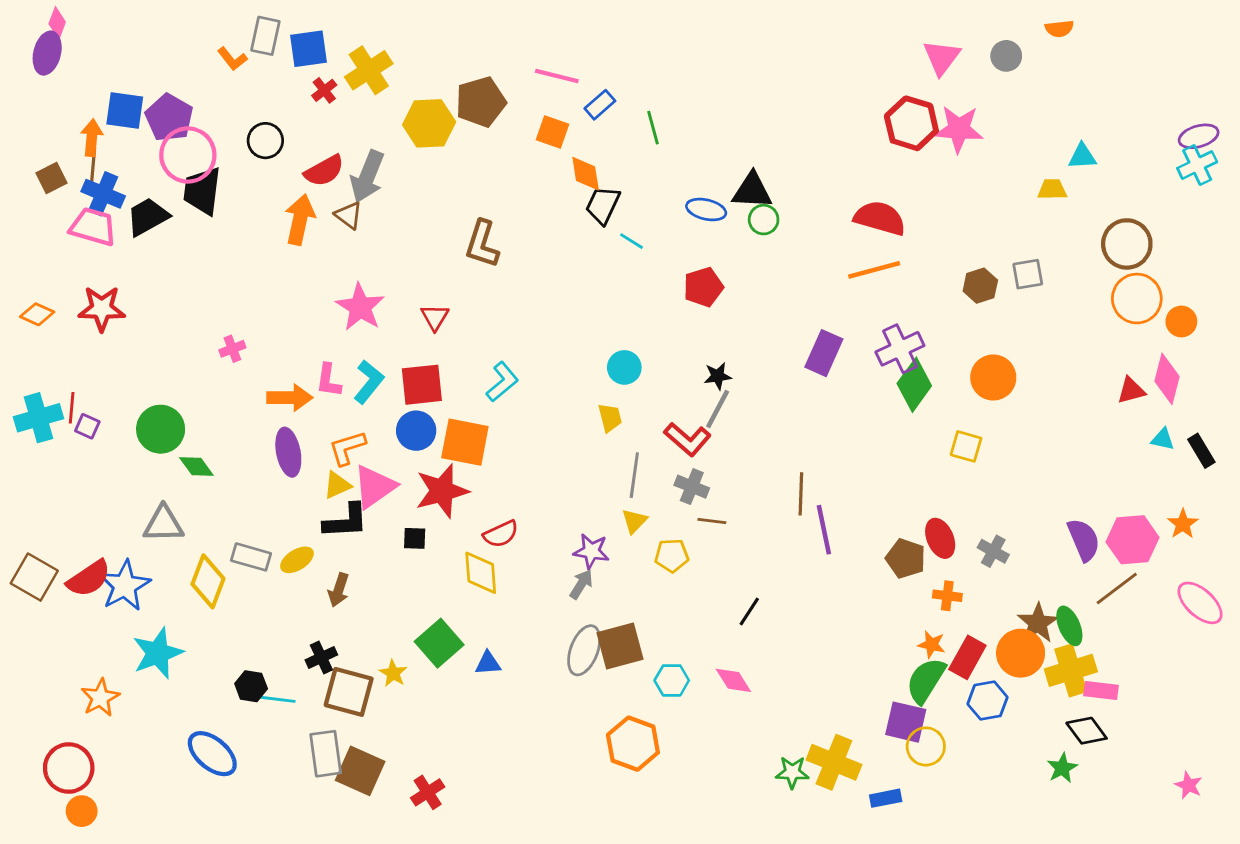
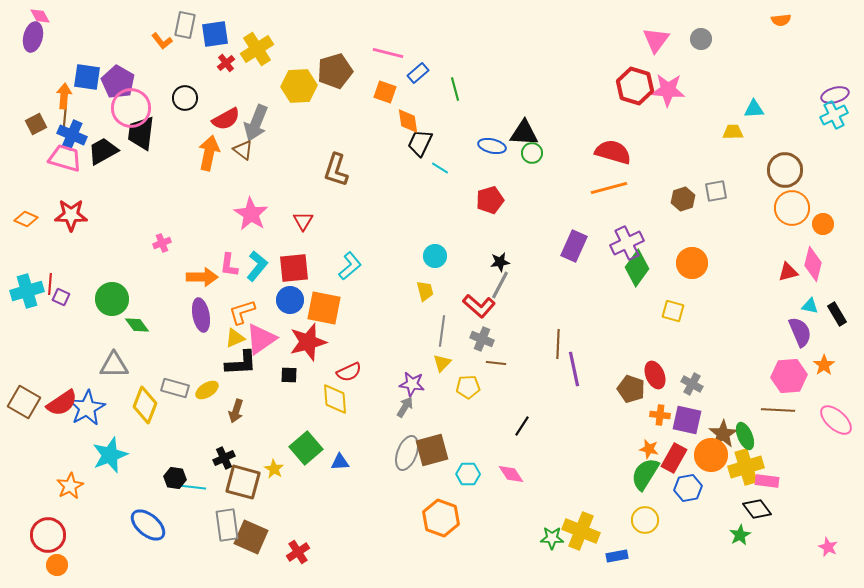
pink diamond: (57, 23) -> (40, 16), turned -50
orange semicircle: (1059, 29) -> (781, 20), moved
purple semicircle: (1084, 540) -> (800, 332), moved
brown line: (1117, 589) -> (778, 410), turned 40
purple square: (906, 722) -> (687, 420), moved

